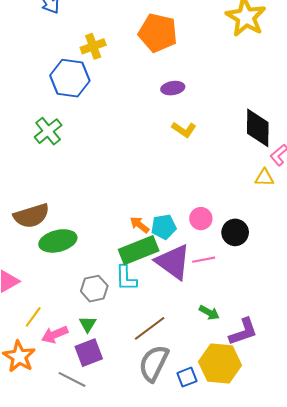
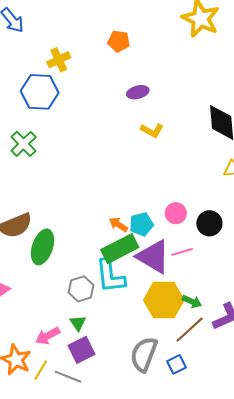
orange pentagon: (158, 33) -> (119, 41), size x0.6
green ellipse: (58, 241) -> (43, 247), turned -52
cyan L-shape: (126, 278) -> (110, 276), size x1.4
yellow line: (33, 317) -> (41, 370), moved
brown line: (150, 328) -> (190, 330), moved
yellow hexagon: (220, 363) -> (164, 300), moved

